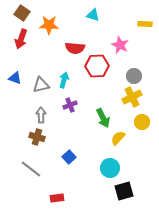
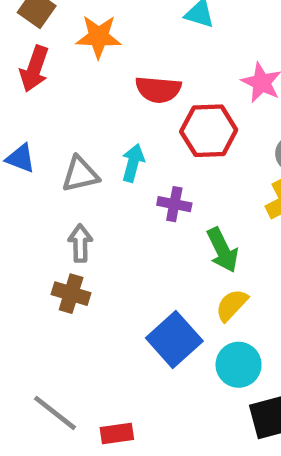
purple cross: (70, 105) -> (174, 204), moved, turned 32
yellow semicircle: (118, 138) -> (232, 305), moved
blue square: (69, 157) -> (174, 340), moved, size x1.6
gray line: (31, 169) -> (55, 413), moved

